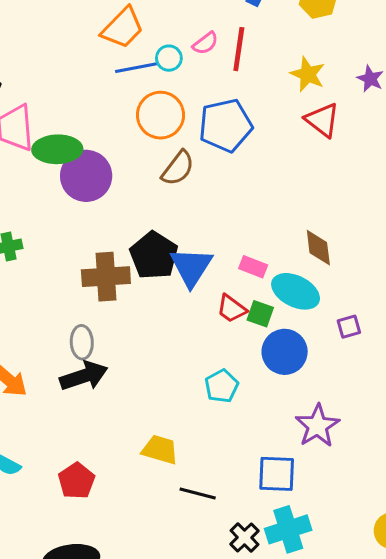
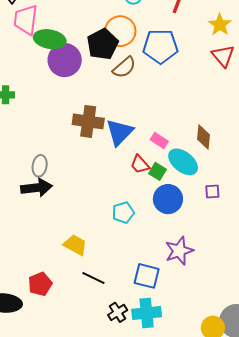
black pentagon: (154, 255) -> (103, 44), moved
brown cross: (106, 277) -> (88, 121), moved
red pentagon: (76, 481) -> (40, 284), moved

